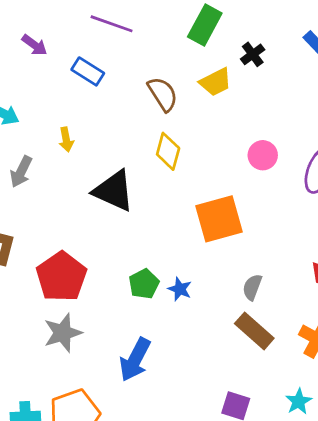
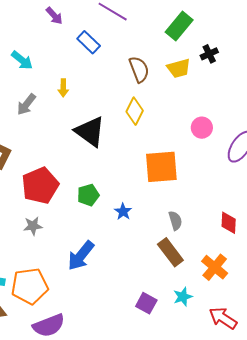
green pentagon: (144, 284) -> (88, 195), moved
gray semicircle: (252, 287) -> (175, 221), turned 132
gray star: (63, 333) -> (33, 226), size x0.7
cyan star: (299, 401) -> (183, 297), moved

